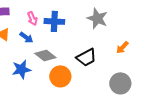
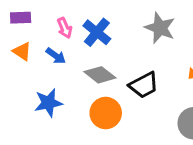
blue cross: (54, 21) -> (97, 32), turned 36
gray diamond: (45, 55) -> (100, 75), moved

